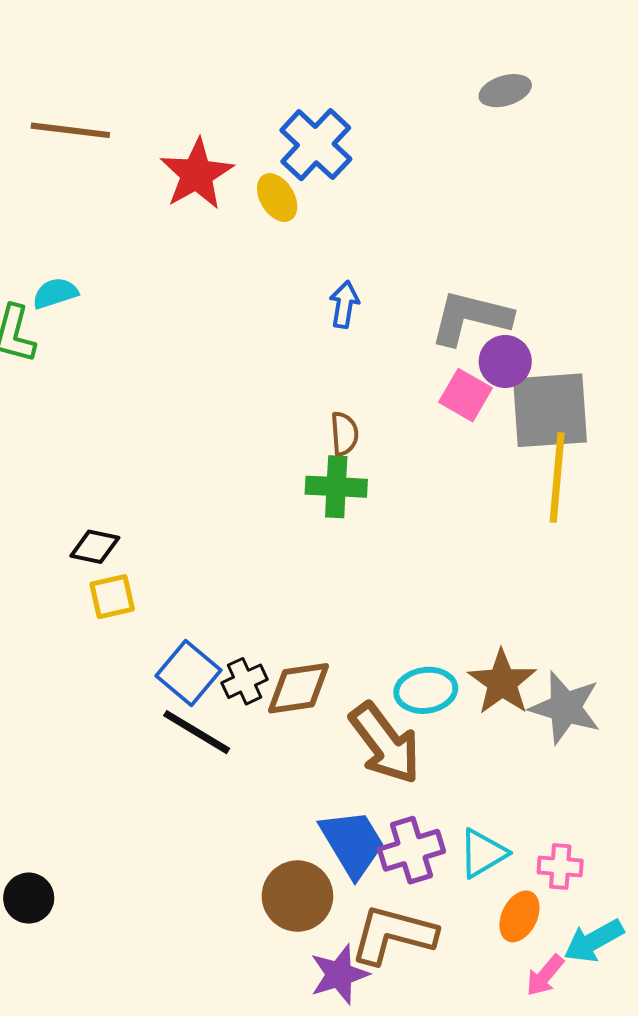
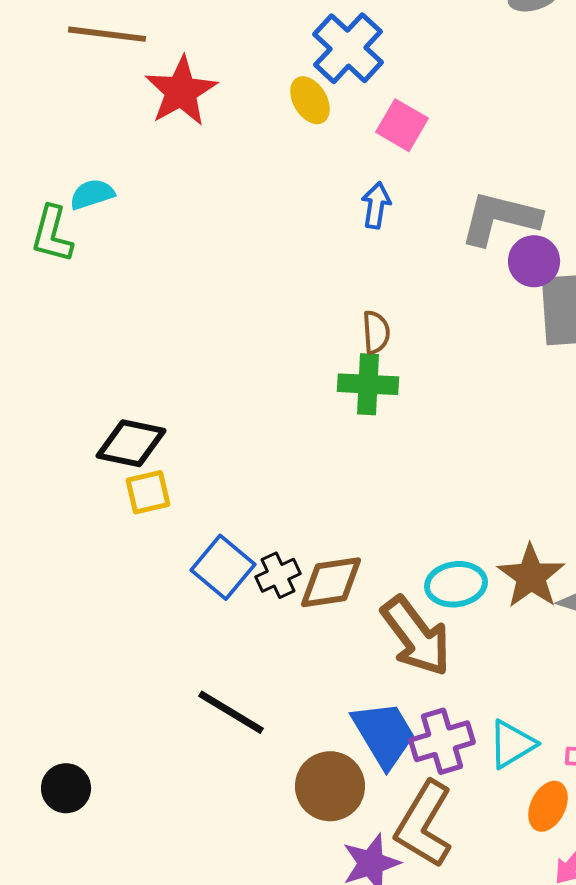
red star: (197, 174) -> (181, 91), moved
pink square: (465, 395) -> (402, 125), moved
black diamond: (95, 547) -> (131, 443), size x1.4
black line: (197, 732) -> (231, 712), moved
brown L-shape: (393, 935) -> (424, 824), turned -74

